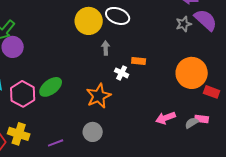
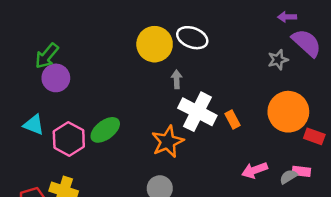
gray star: (184, 24) -> (278, 60), moved
orange rectangle: (139, 61) -> (232, 120), moved, turned 56
white cross: (122, 73) -> (197, 112), size x2.0

